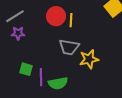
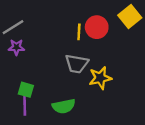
red circle: (56, 16) -> (97, 27), moved
purple line: (41, 77) -> (25, 105), moved

